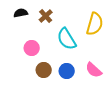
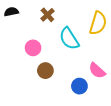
black semicircle: (21, 13) -> (11, 12), moved
blue circle: (67, 71) -> (79, 86), moved

